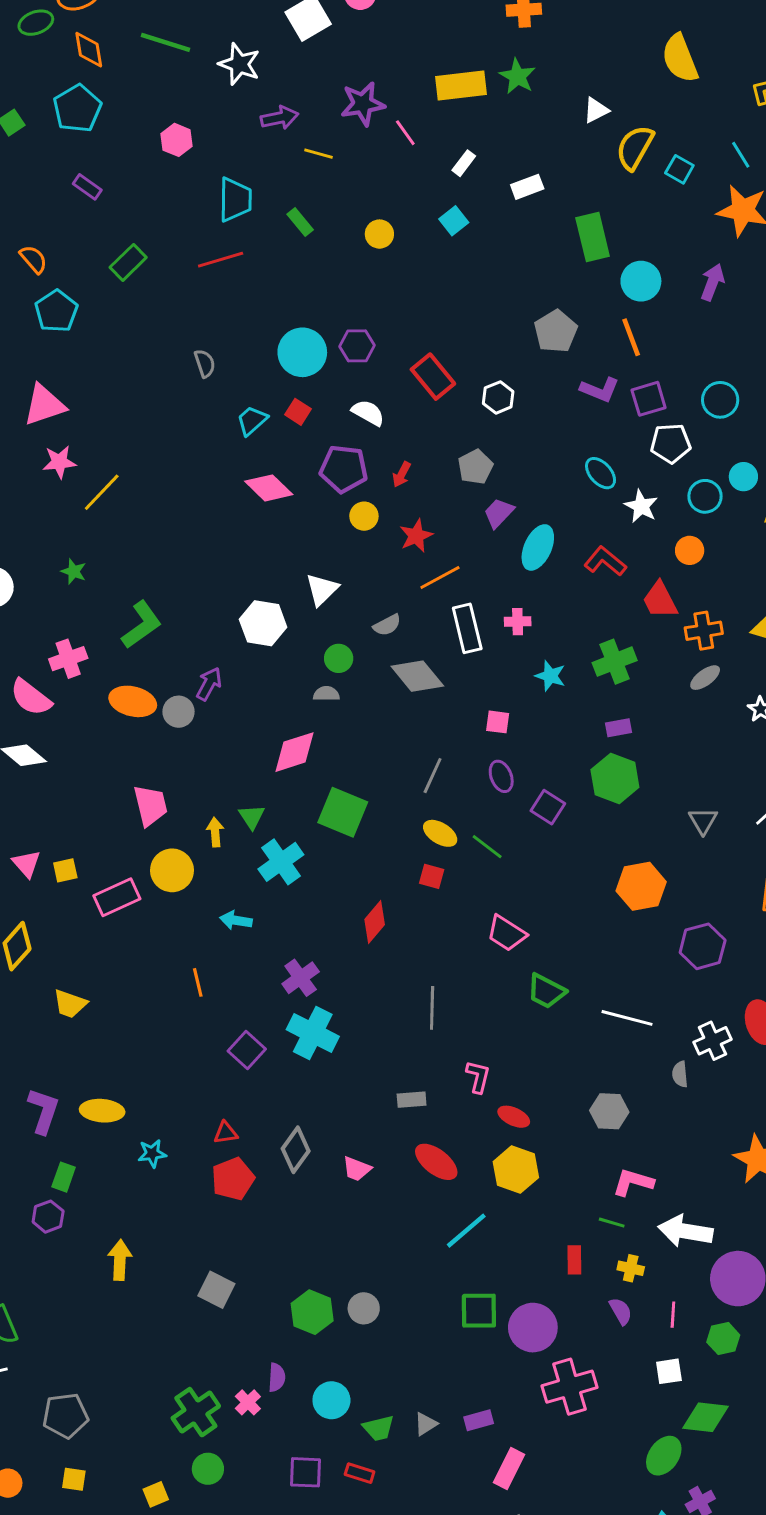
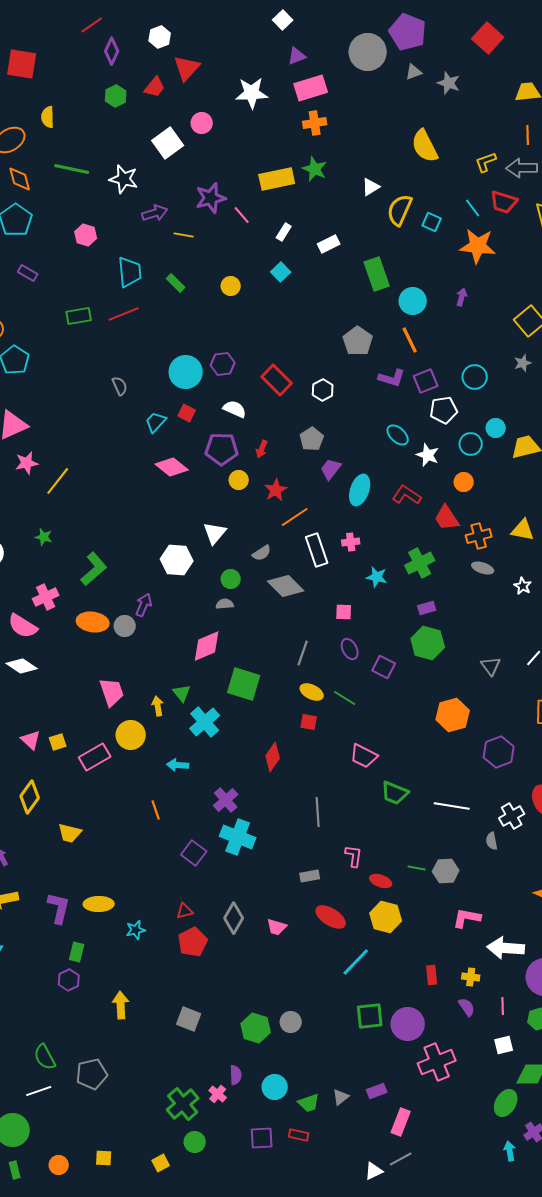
green rectangle: (128, 262) -> (79, 316), moved, turned 40
purple arrow: (712, 282) -> (462, 297), size x0.7
gray ellipse: (705, 678) -> (483, 568), turned 60
green line: (612, 1223) -> (417, 868), moved
gray pentagon: (65, 1416) -> (92, 1074), moved

